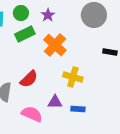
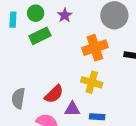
orange cross: (55, 45) -> (95, 48), moved, turned 30
red semicircle: (29, 79) -> (54, 94), moved

